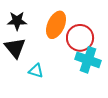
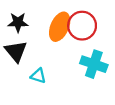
red circle: (80, 38) -> (82, 26), moved

